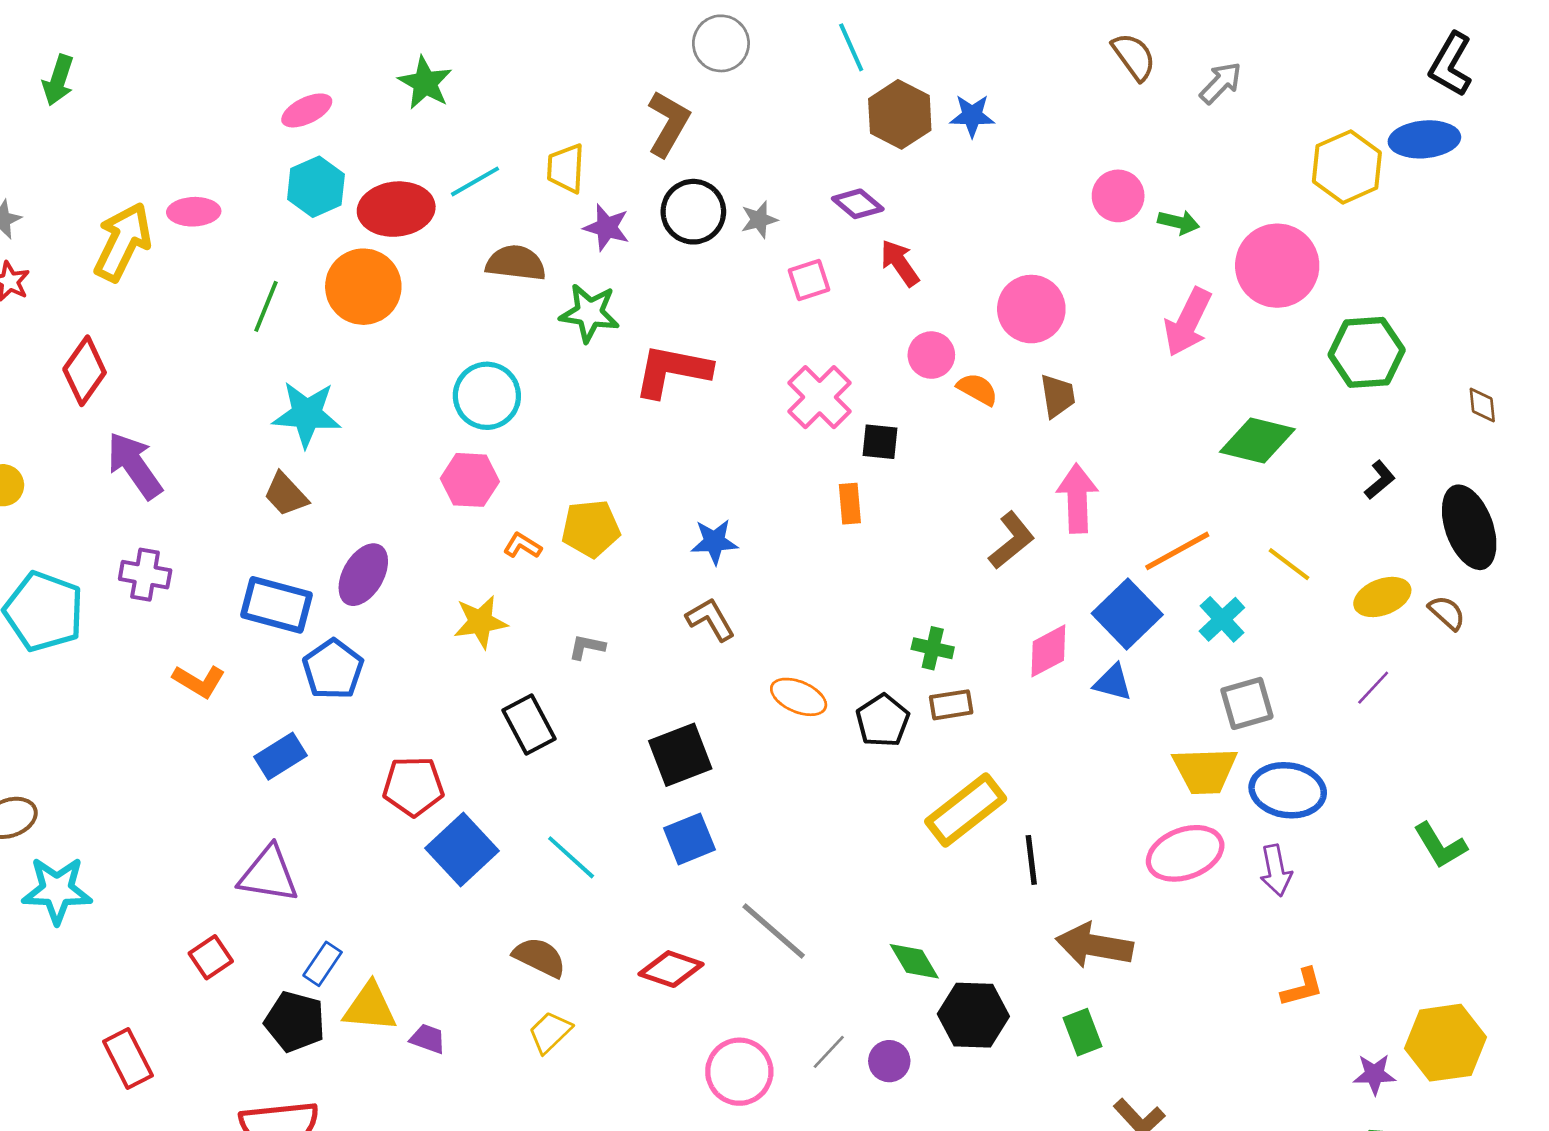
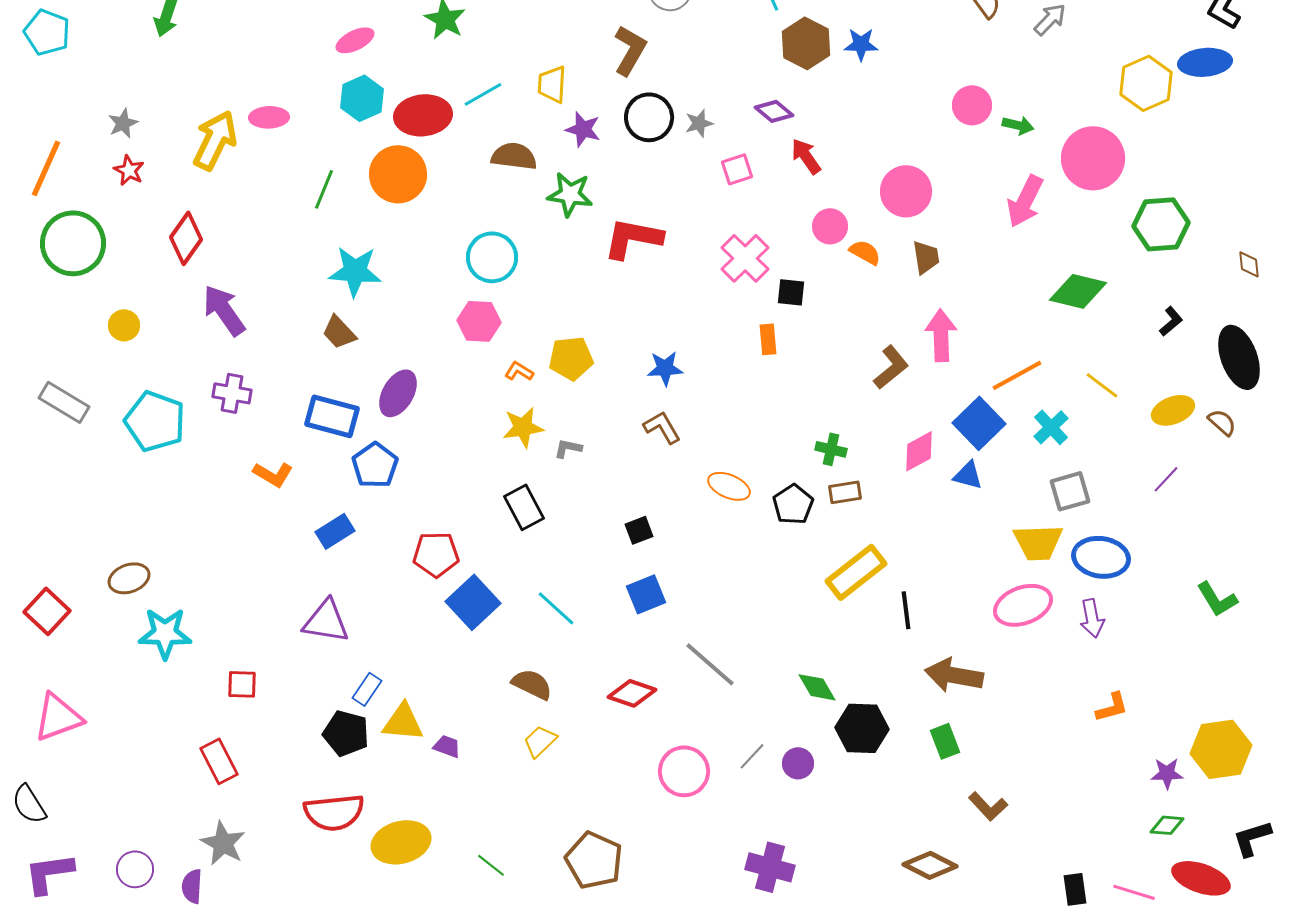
yellow star: (480, 622) -> (523, 427), moved
black square: (680, 755) -> (639, 530), size x0.6
red square: (211, 957) -> (242, 684), moved, turned 36

